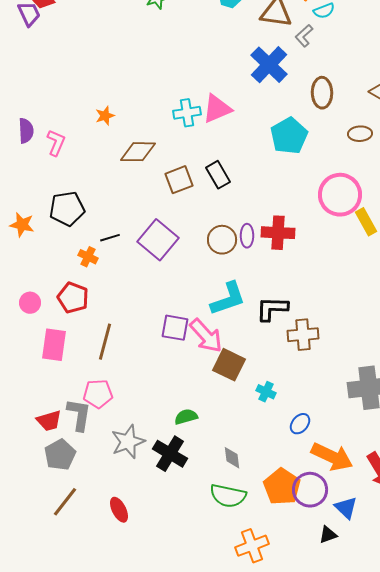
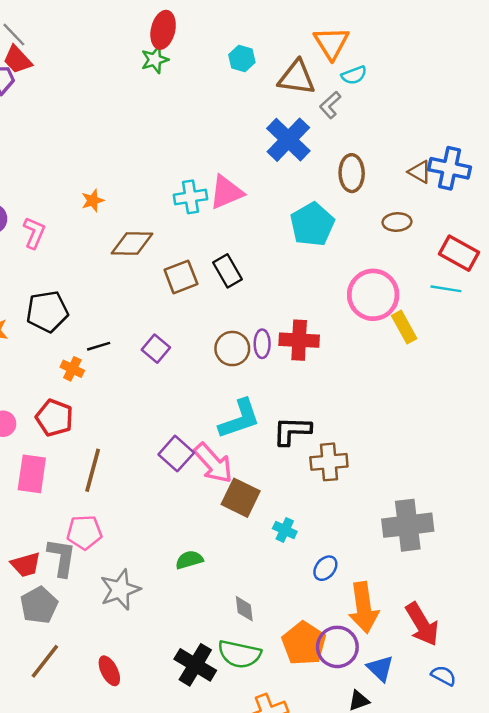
purple square: (158, 240) -> (156, 349), size x0.6
purple square: (175, 328) -> (176, 454), turned 32
black cross: (170, 454) -> (195, 665), moved
orange arrow: (332, 457) -> (364, 608), turned 57

